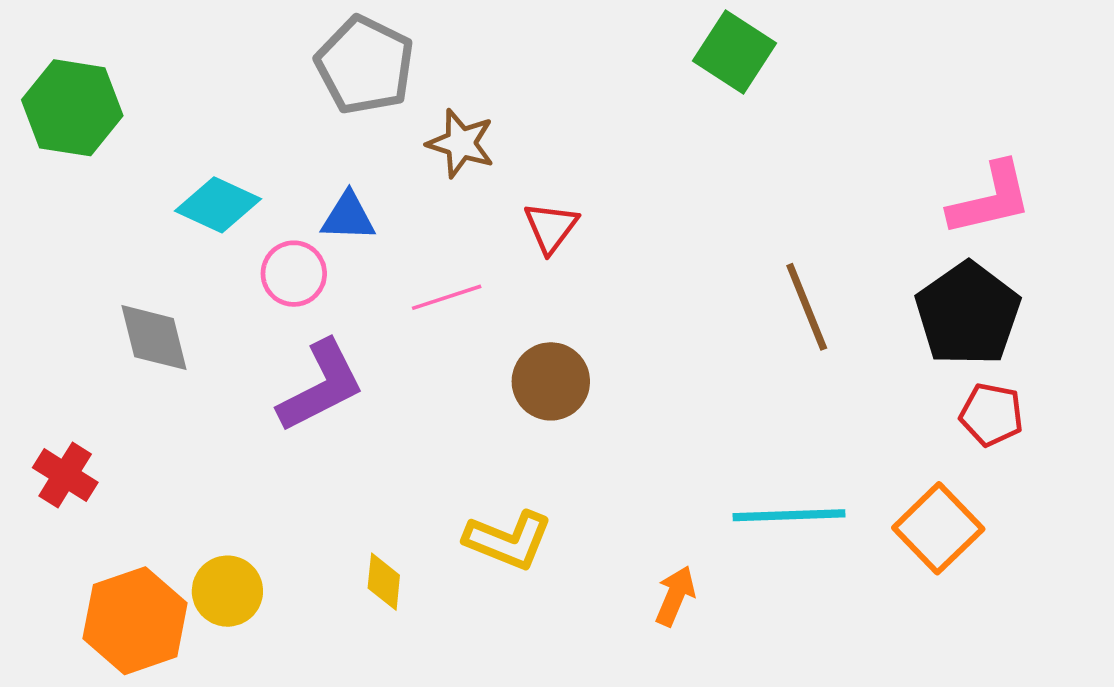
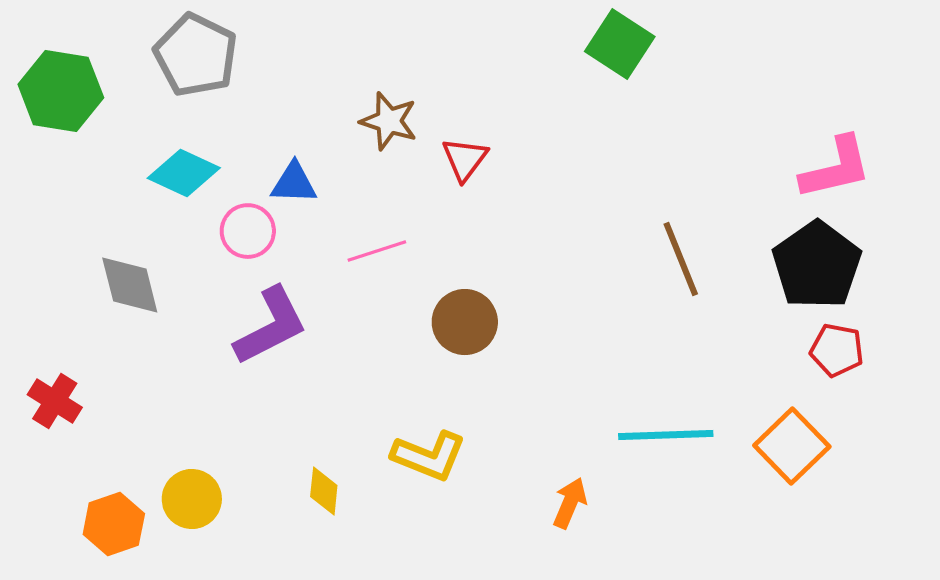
gray pentagon: (365, 65) -> (196, 55), moved
red triangle: (551, 227) -> (465, 159), moved
orange hexagon: (135, 621) -> (114, 524), size x0.7

